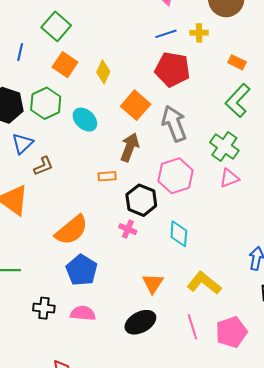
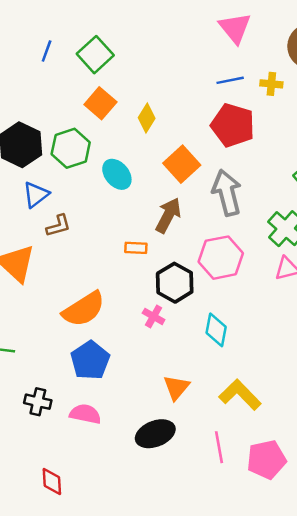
blue line: (20, 52) -> (47, 51), moved

